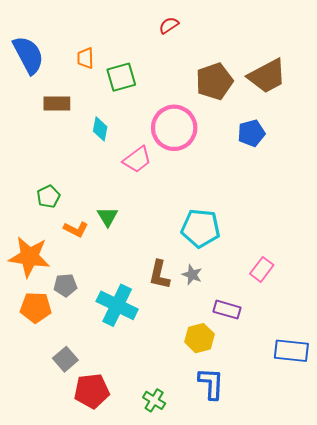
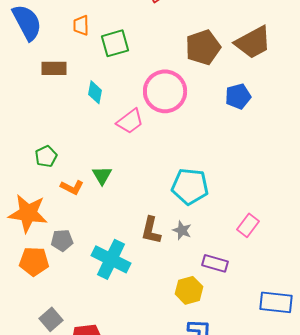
gray square: (65, 359) -> (51, 319), moved

